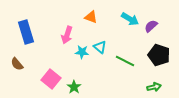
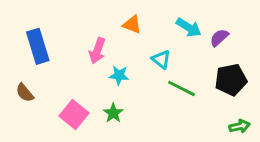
cyan triangle: (100, 47) -> (161, 59), moved
black pentagon: (159, 55) -> (231, 80), turned -30
green star: (74, 87) -> (113, 113), moved
green arrow: (154, 87) -> (240, 126), moved

